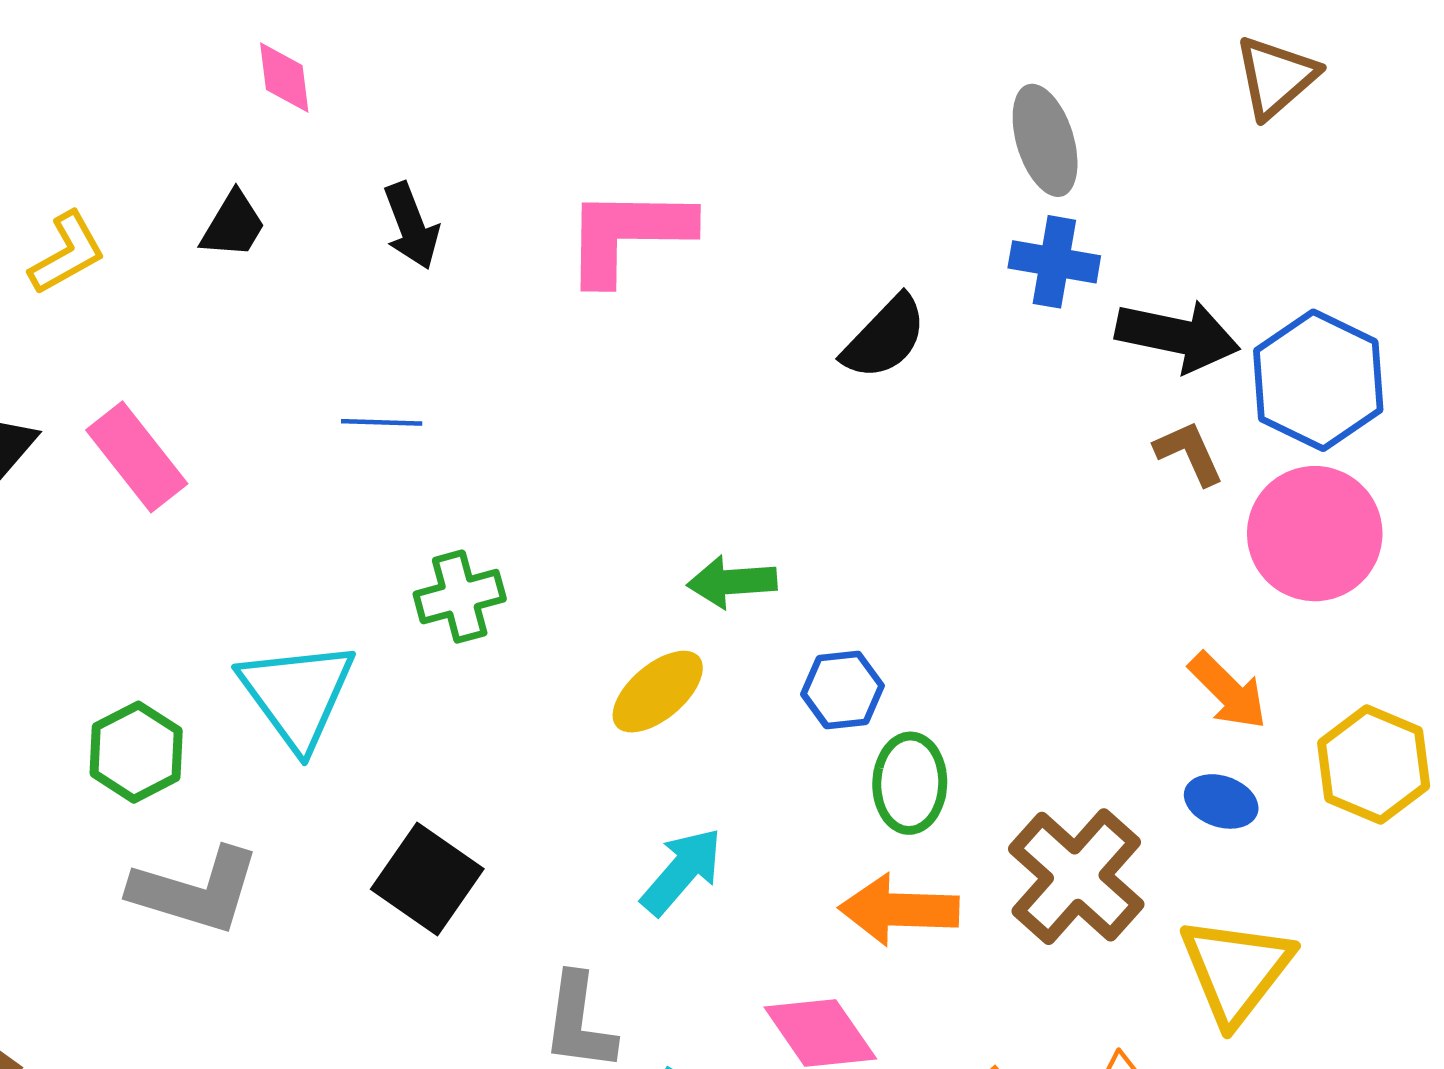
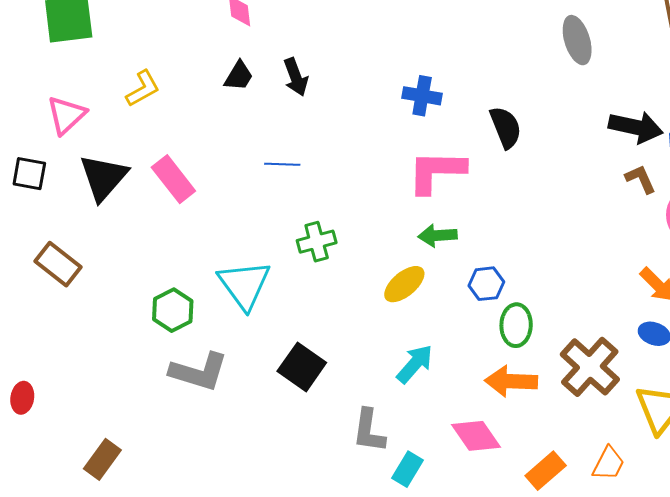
black trapezoid: (233, 225) -> (239, 76), moved
pink L-shape: (628, 235) -> (436, 172), moved
blue cross: (1054, 262) -> (422, 96), moved
black semicircle: (885, 338) -> (506, 127), turned -66

